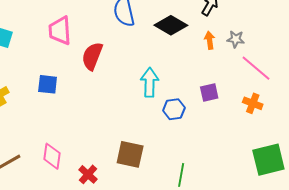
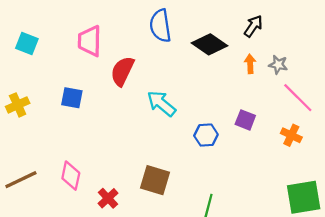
cyan arrow: (150, 82) -> (161, 104), moved, turned -56
purple square: (209, 92) -> (245, 120), turned 30

